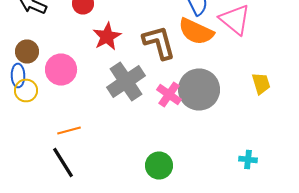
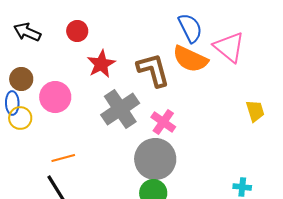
gray circle: (199, 90) -> (155, 159), moved

